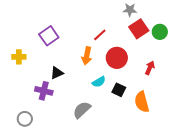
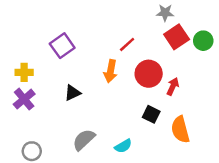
red arrow: (150, 68) -> (173, 86), moved
cyan semicircle: (99, 82) -> (123, 146), moved
purple cross: (44, 91) -> (24, 99), moved, turned 36
gray semicircle: (82, 110) -> (84, 140), moved

